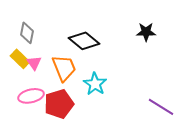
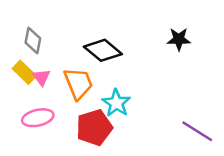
red pentagon: (59, 104) -> (94, 128), moved

